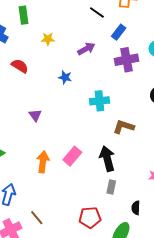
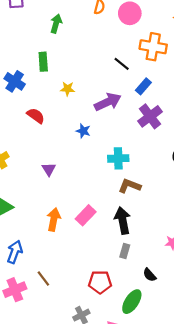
purple arrow: (86, 49) -> (108, 102), size x1.4
purple cross: (127, 60) -> (150, 116), turned -30
brown L-shape: (124, 127) -> (130, 186), moved
black semicircle: (136, 208) -> (150, 275), turned -48

